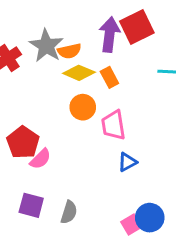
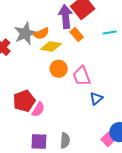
gray star: (46, 46) -> (25, 33), turned 30
orange rectangle: (109, 77) -> (77, 34), moved
red pentagon: (23, 142) -> (24, 101), turned 30

